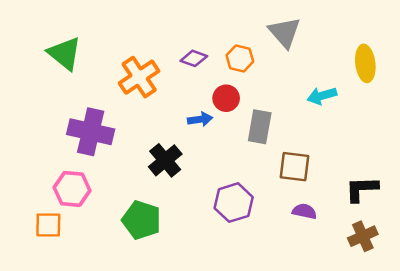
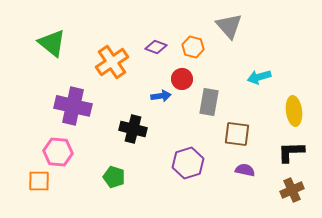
yellow ellipse: (365, 63) -> (294, 111), moved
black cross: (165, 160) -> (133, 129), turned -36
green pentagon: (142, 220) -> (114, 177), size x0.7

